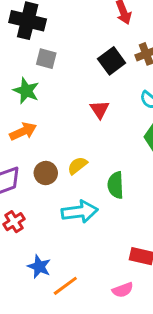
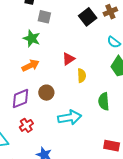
red triangle: (100, 109) -> (69, 59), moved, turned 32
yellow semicircle: (77, 166) -> (82, 76), moved, turned 128
green semicircle: (116, 185) -> (104, 101), moved

